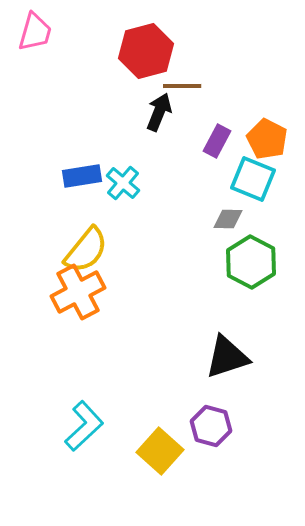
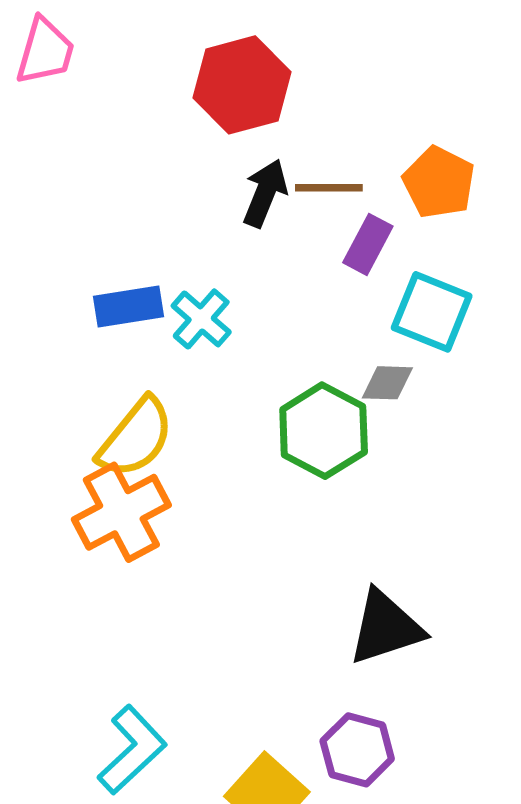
brown line: (182, 86) -> (329, 188), moved
orange pentagon: (267, 139) -> (439, 182), moved
green hexagon: (251, 262) -> (324, 431), moved

